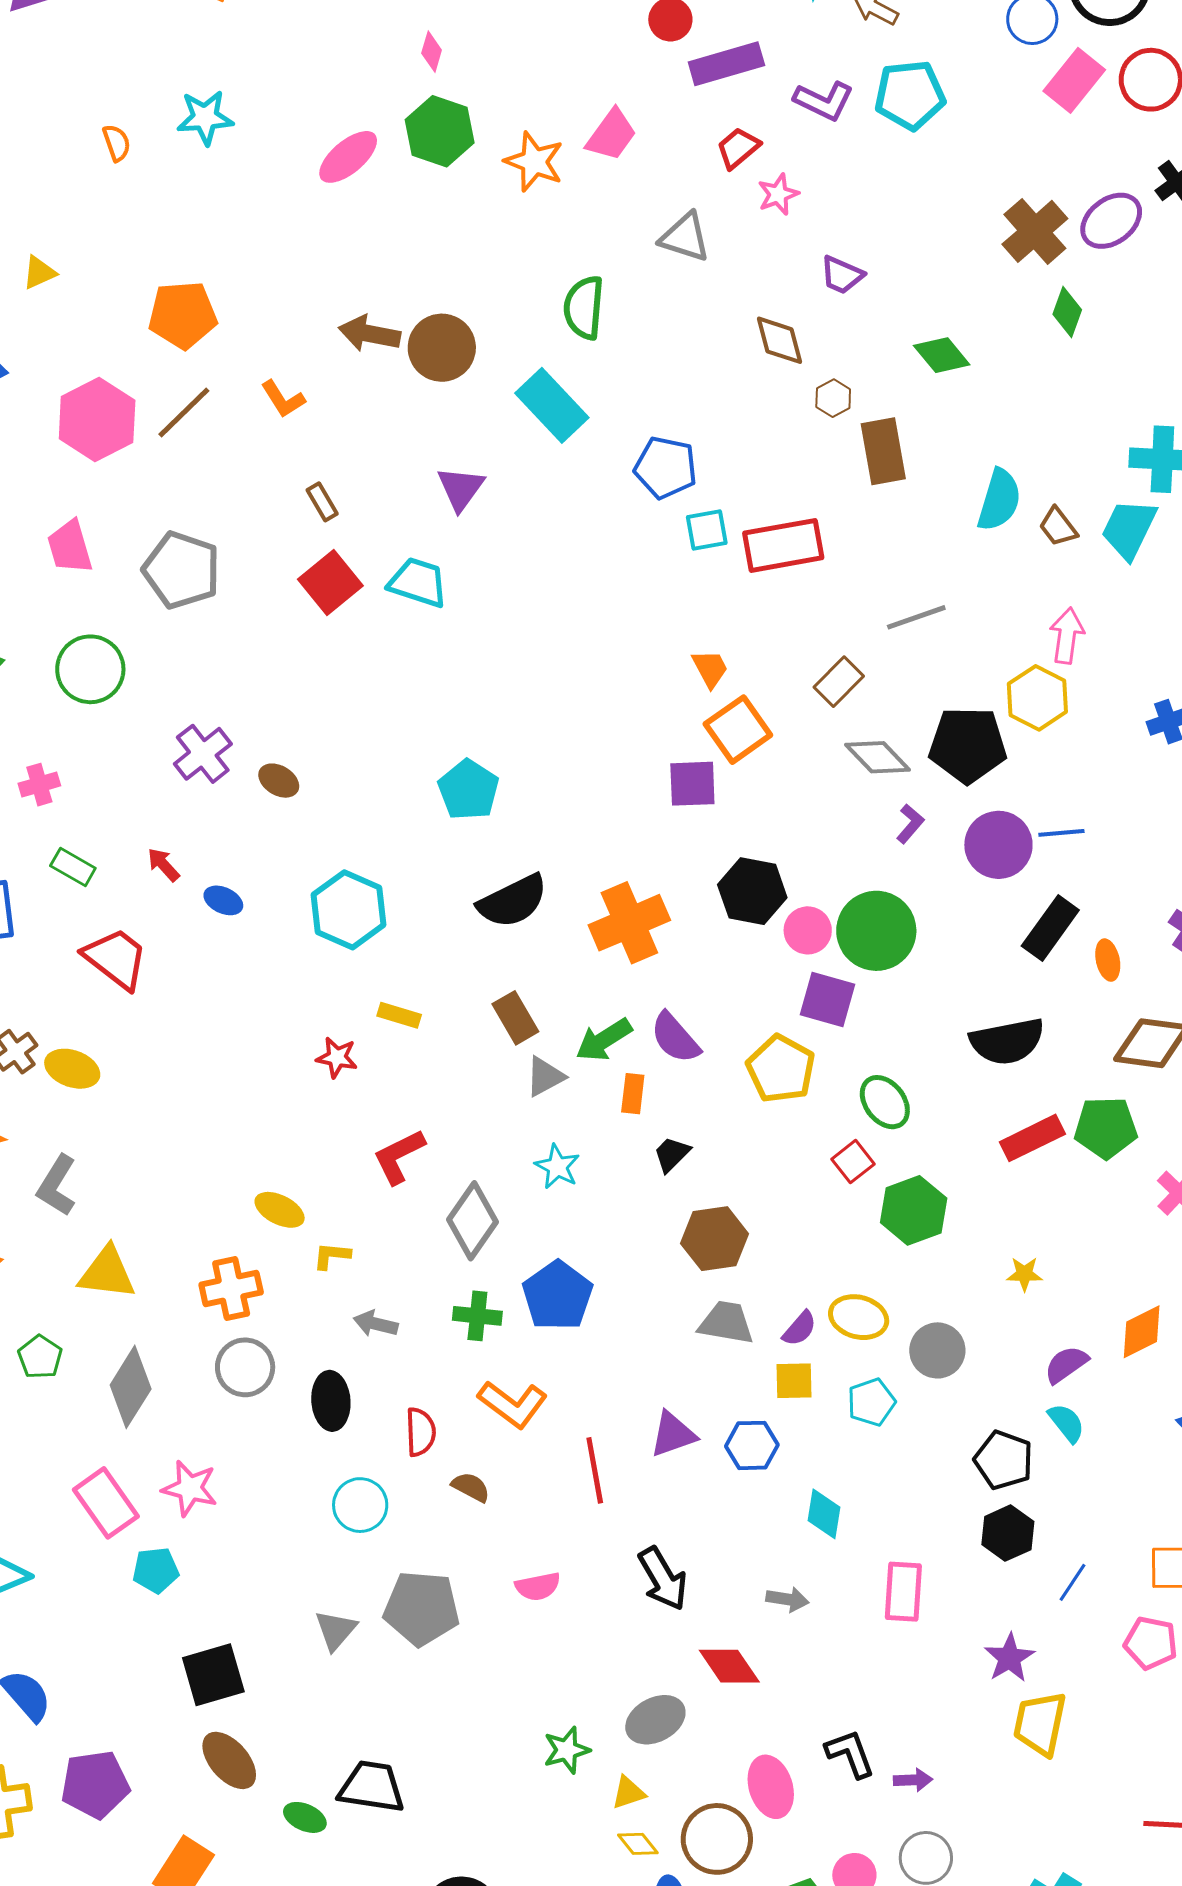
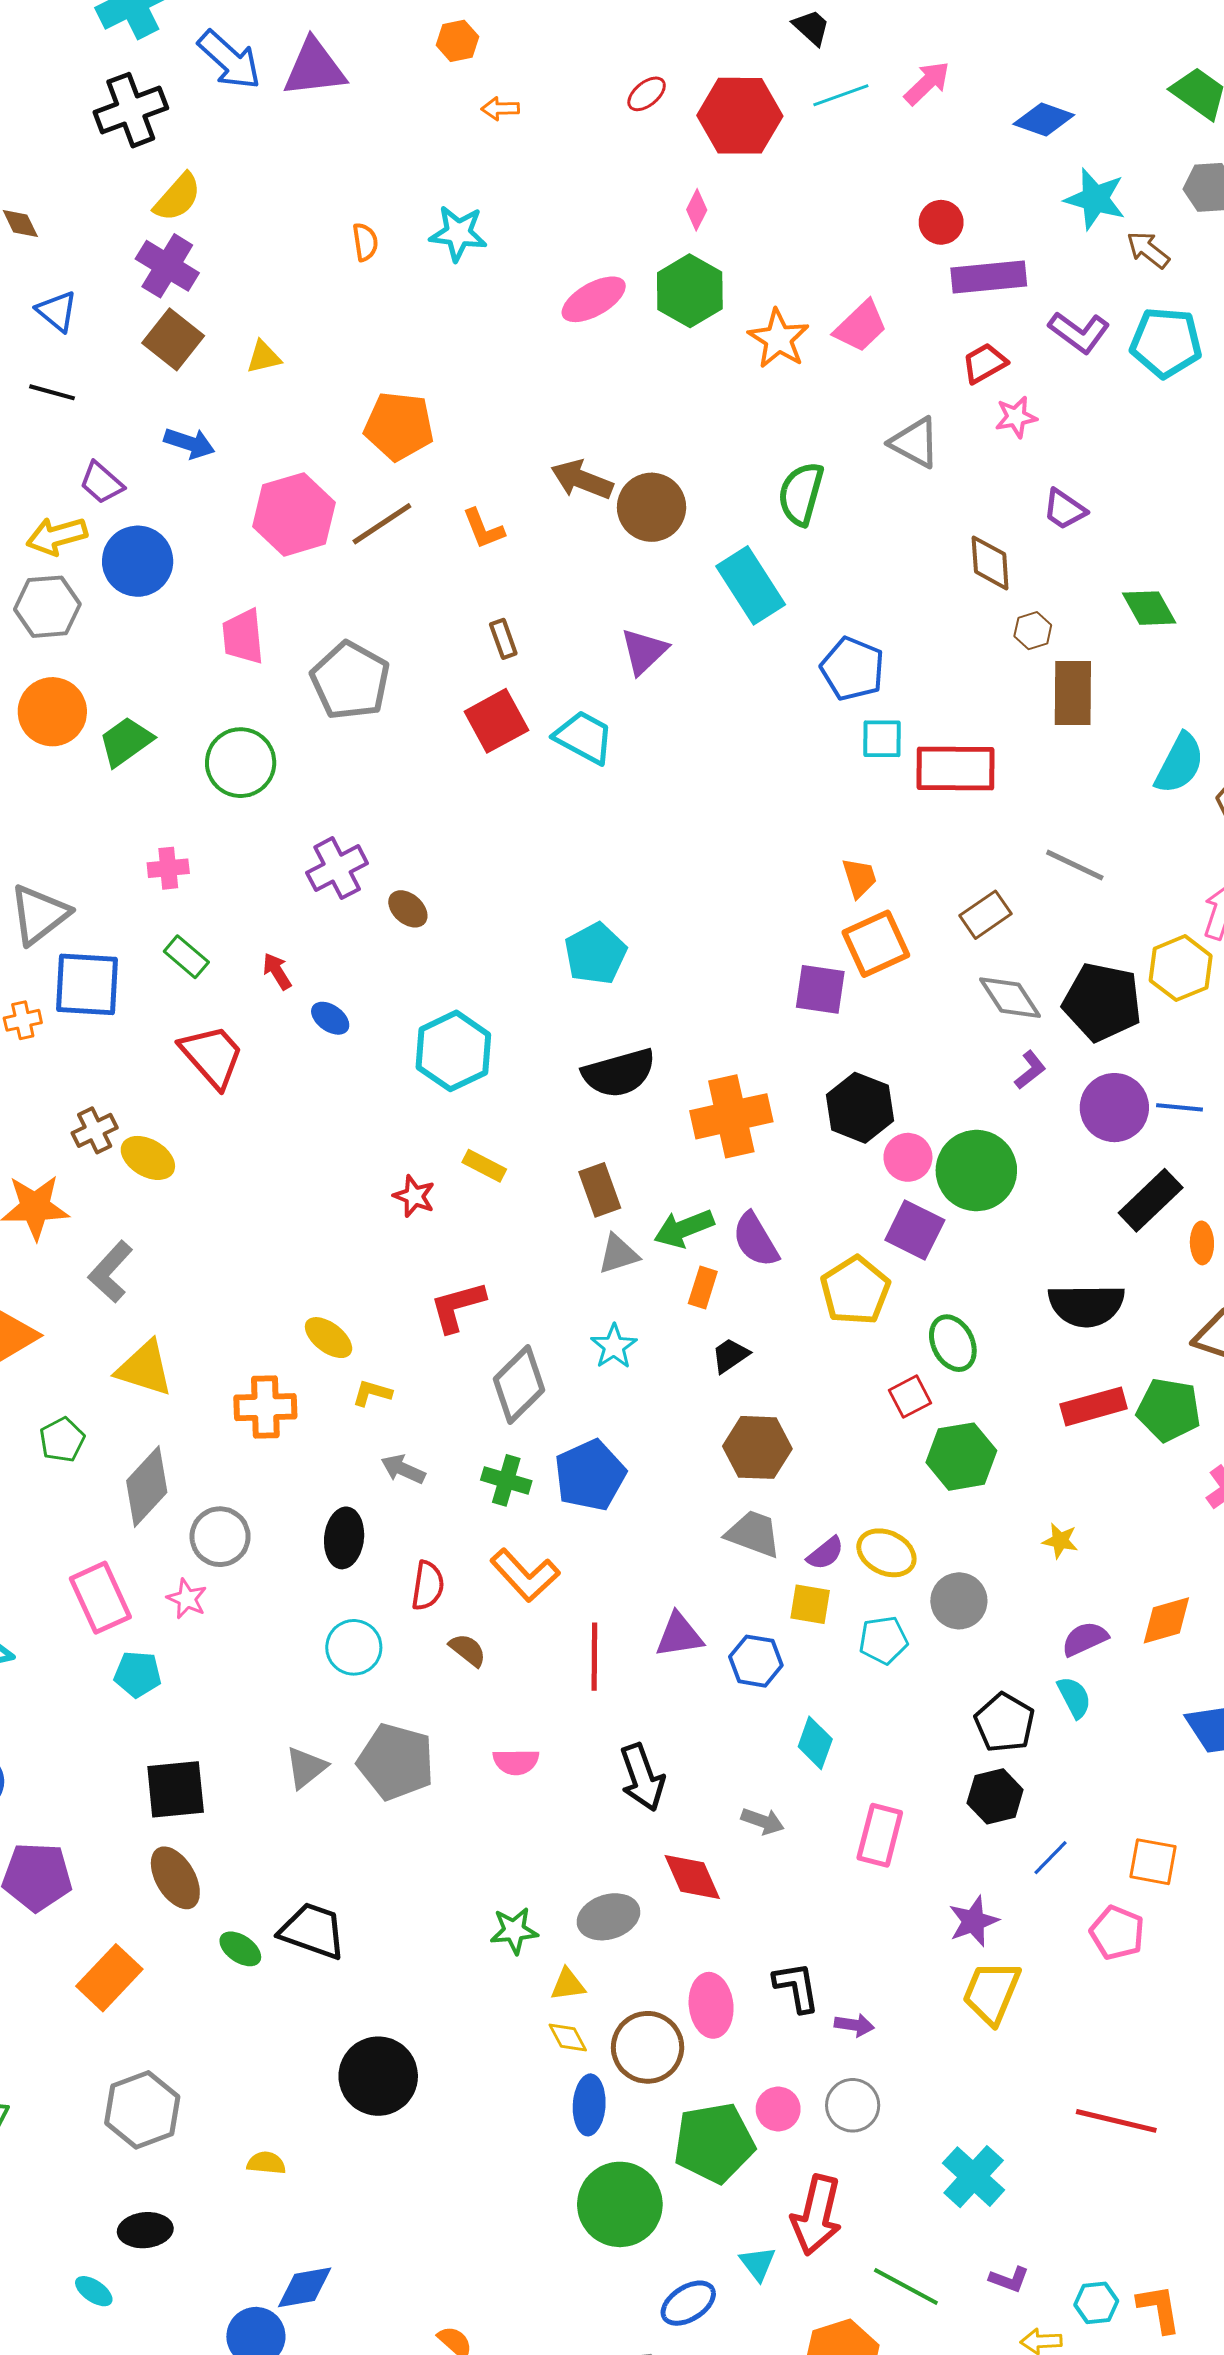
gray line: (916, 617) -> (1075, 865), turned 34
gray circle: (245, 1367) -> (220, 1537), moved
pink star: (190, 1488) -> (187, 1599), size x0.7

